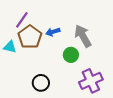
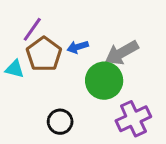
gray arrow: (83, 36) -> (122, 53), turned -90
green circle: (71, 55) -> (104, 81), size x1.6

